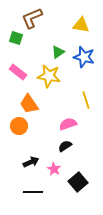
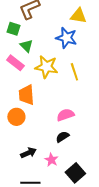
green triangle: (58, 52) -> (26, 46), moved, turned -40
blue star: (84, 57) -> (66, 38), moved
yellow line: (86, 100) -> (74, 72), moved
orange trapezoid: (29, 104) -> (26, 95), turned 30

